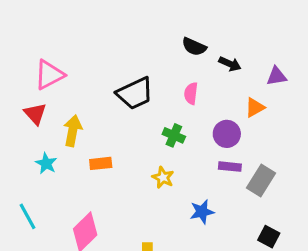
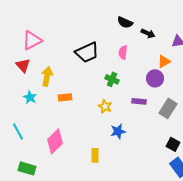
purple circle: (227, 134) -> (155, 78), moved
purple rectangle: (230, 167) -> (139, 101), moved
blue star: (202, 212) -> (118, 131), moved

